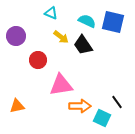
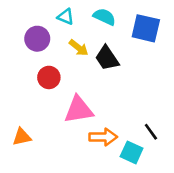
cyan semicircle: (87, 21) -> (104, 17), moved
purple circle: (16, 36) -> (37, 39), moved

